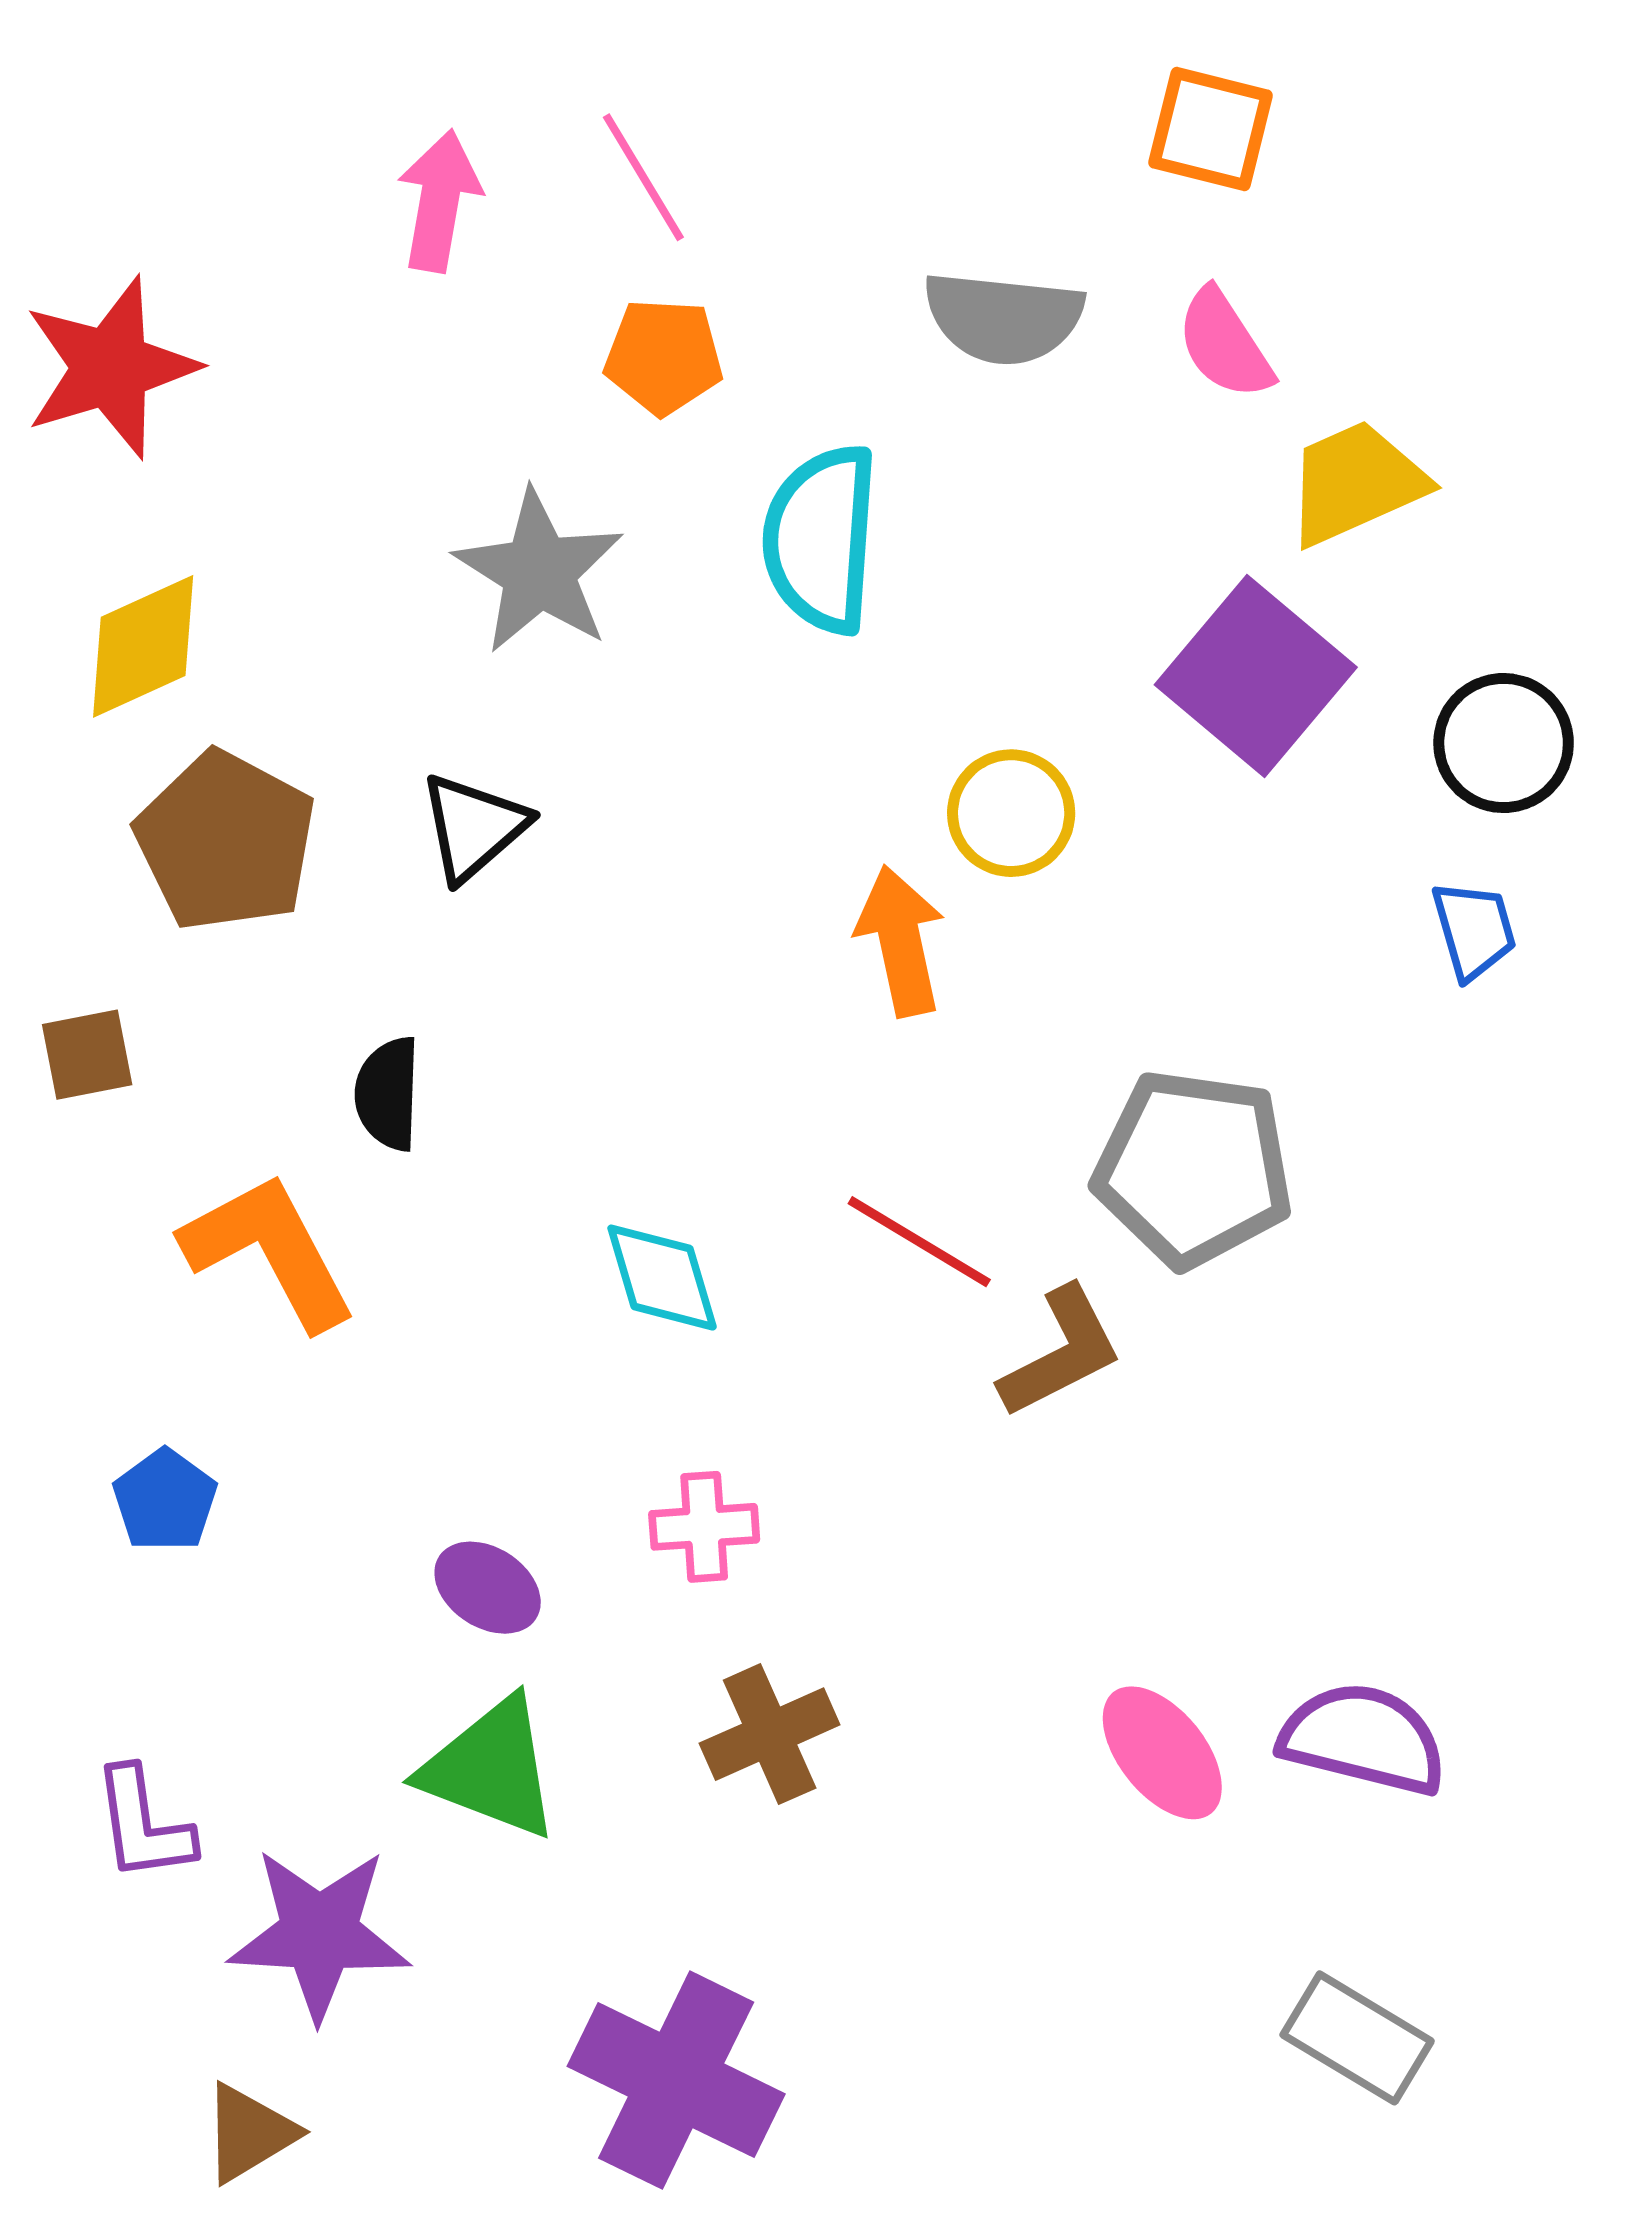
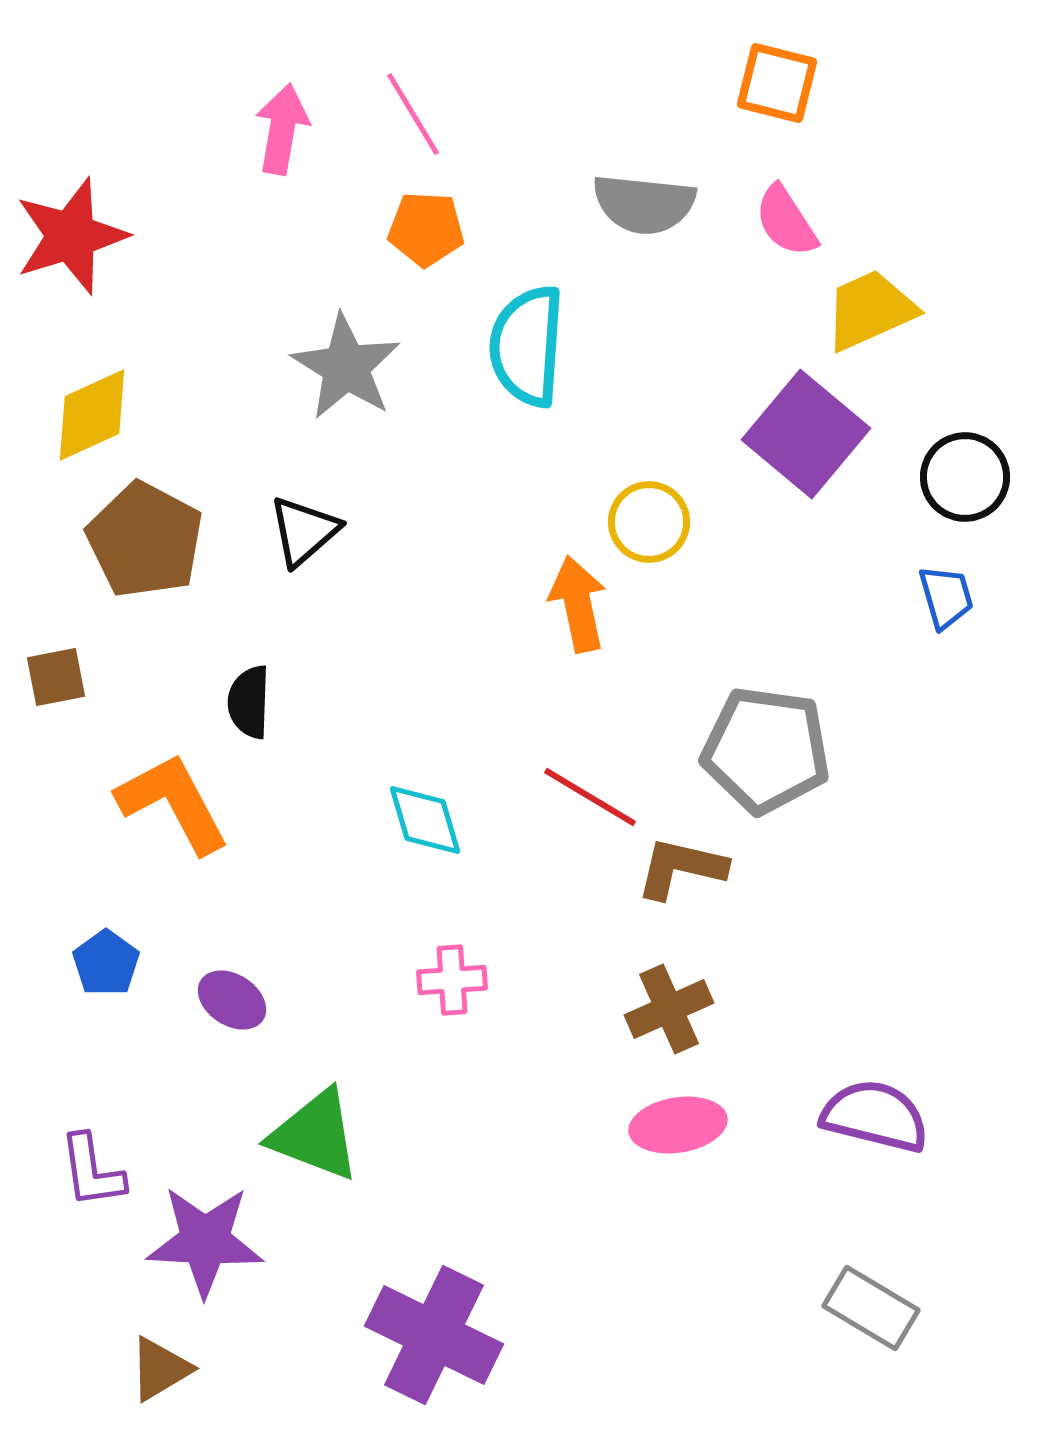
brown L-shape: (1061, 1352) -> (681, 868), turned -140
purple ellipse: (488, 1588) -> (232, 1000), moved
brown cross: (770, 1734) -> (669, 1009), moved
pink ellipse: (1162, 1753) -> (678, 1125), moved, turned -60

